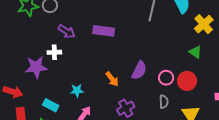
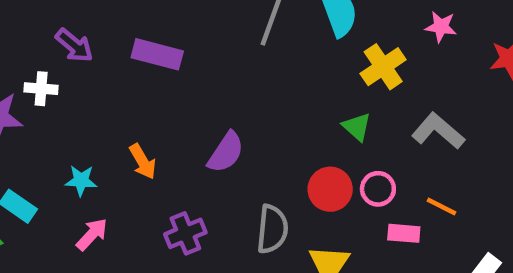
pink circle: (166, 78) -> (378, 189), moved
orange arrow: (112, 79) -> (143, 162), moved
gray semicircle: (164, 102) -> (272, 229), size x1.5

